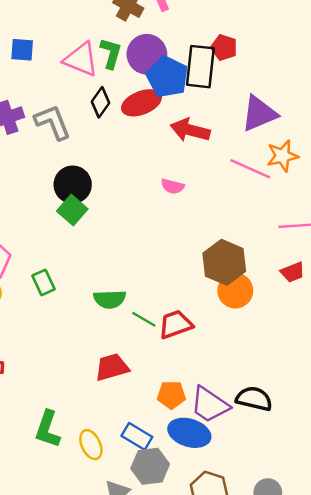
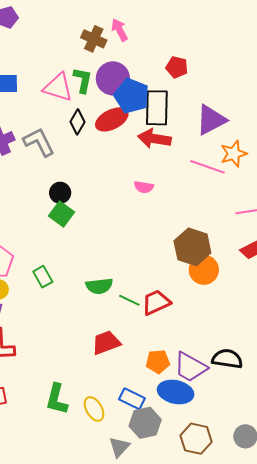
black rectangle: (200, 67) -> (157, 108), moved
black circle: (73, 185) -> (60, 193), size x0.7

